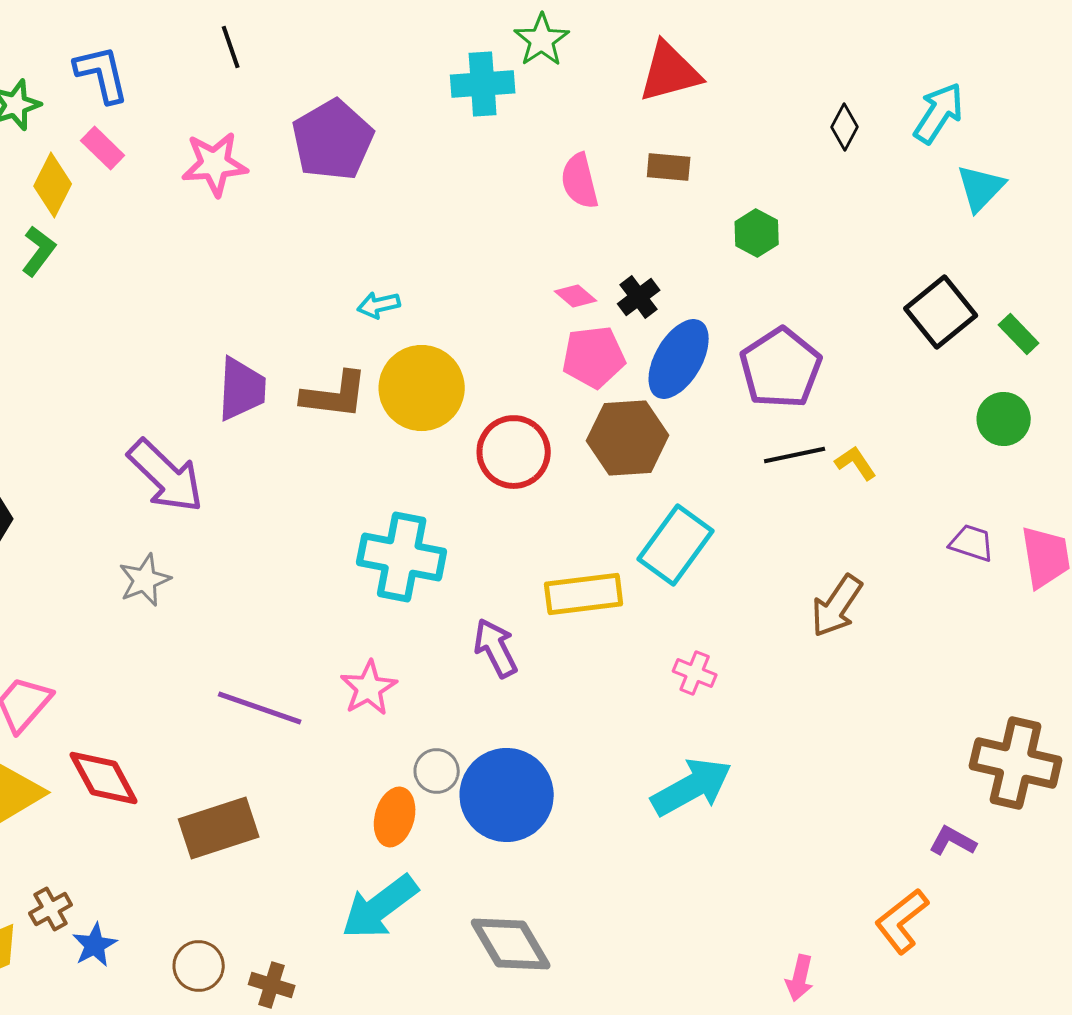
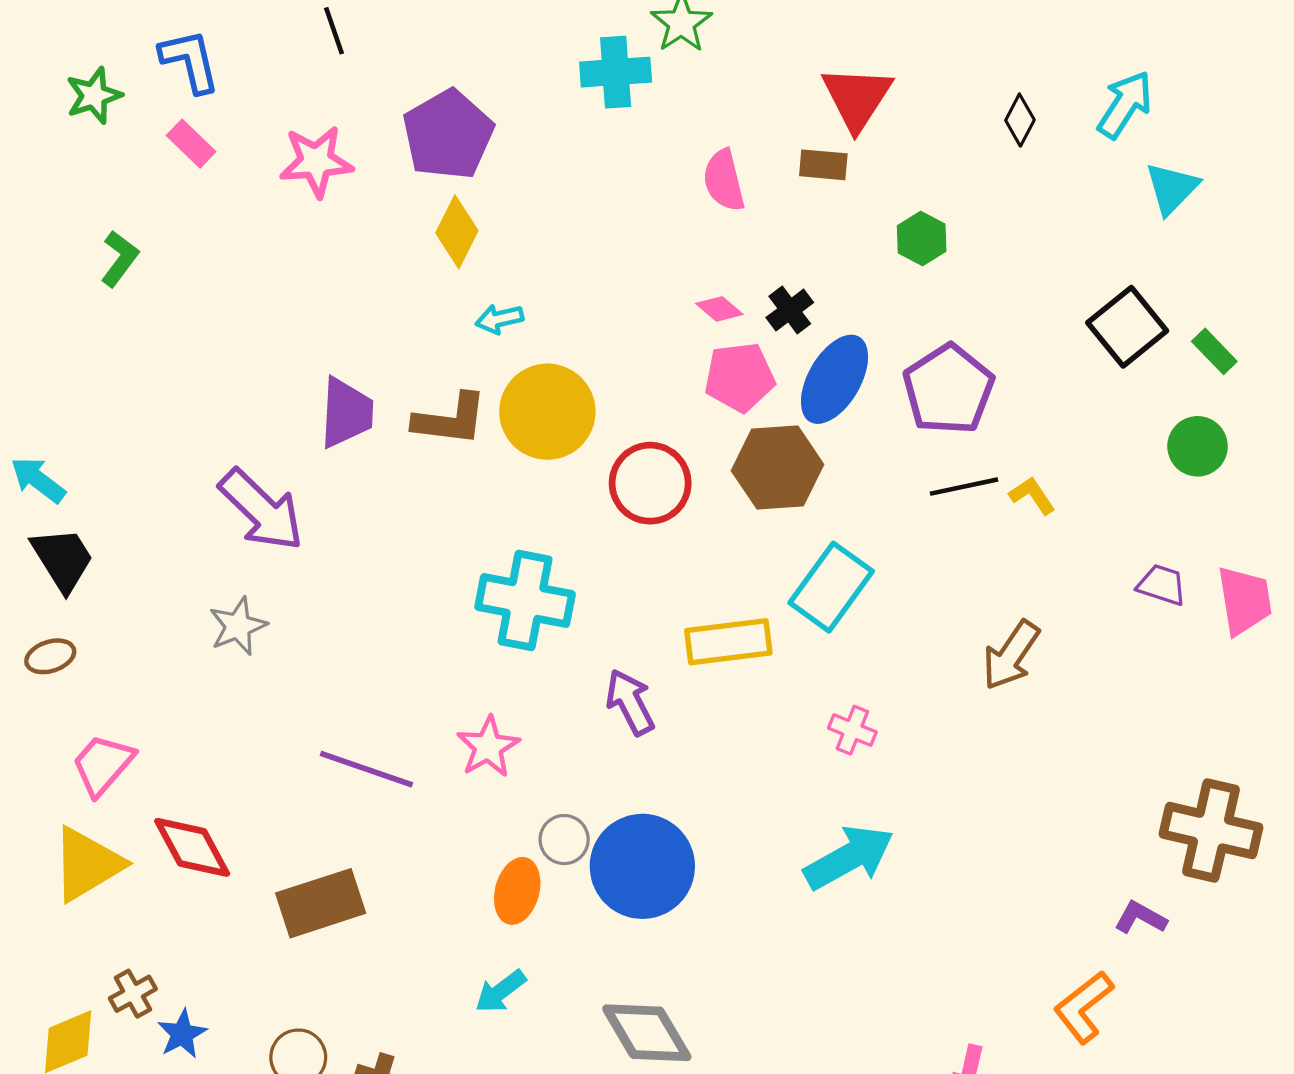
red triangle: (670, 72) -> (857, 98), moved, turned -42
yellow diamond: (53, 185) -> (457, 232), moved
cyan arrow: (380, 907) -> (500, 991), size x0.6

